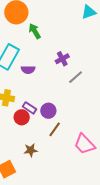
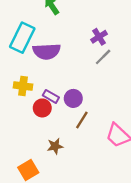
purple cross: (62, 59) -> (99, 37), moved
purple semicircle: (28, 70) -> (47, 51), size x1.6

